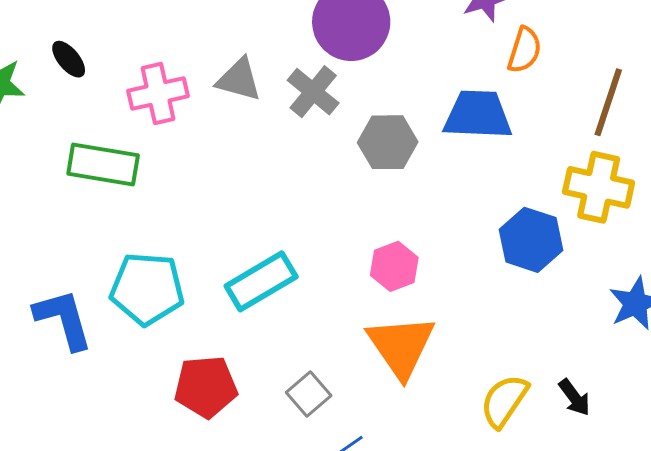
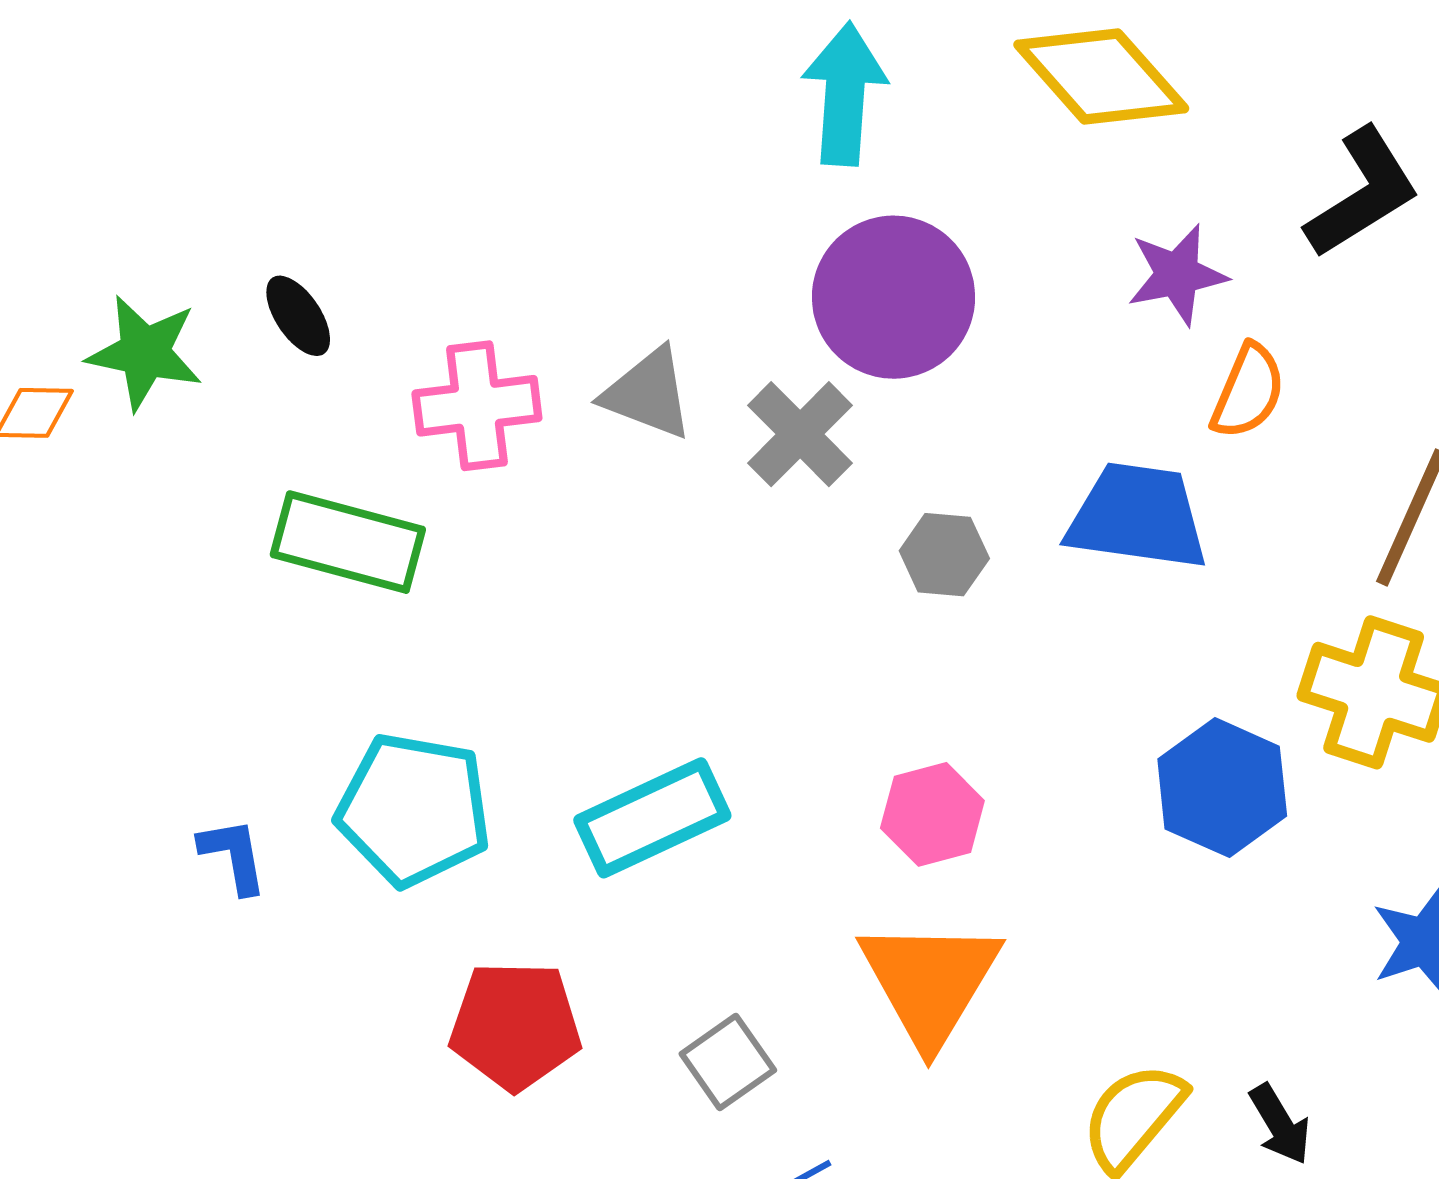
gray hexagon: (388, 142) -> (944, 555), size x0.7
blue L-shape: (63, 319) -> (233, 856), size x0.6

